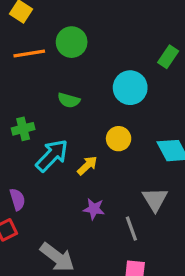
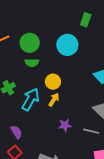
green circle: (72, 42) -> (30, 43), moved
yellow circle: (119, 139) -> (53, 82), moved
gray line: (131, 229) -> (91, 131), turned -42

